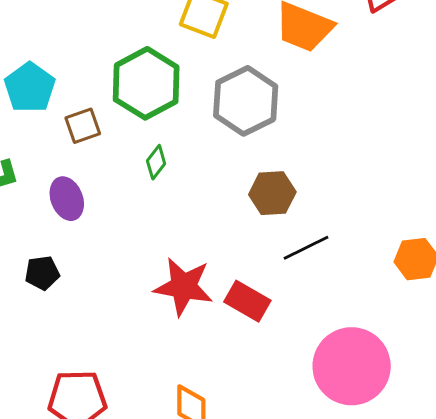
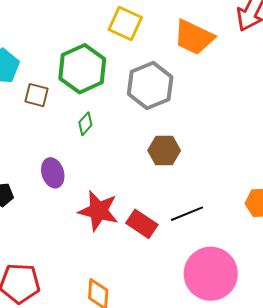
brown square: (83, 126) -> (36, 95), turned 30
purple ellipse: (67, 199) -> (53, 173), moved
black line: (306, 248) -> (187, 214), moved

